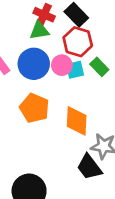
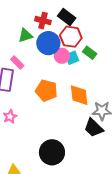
green triangle: (39, 31) -> (25, 35), moved
blue circle: (34, 64) -> (48, 43), moved

